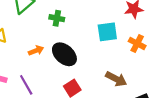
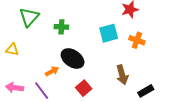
orange arrow: (36, 50) -> (52, 71), moved
brown arrow: (116, 79) -> (122, 75), turned 54

